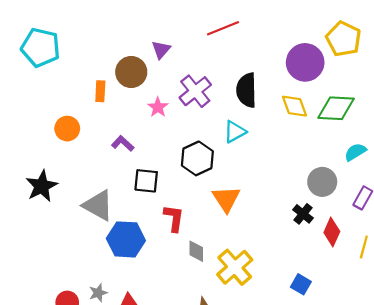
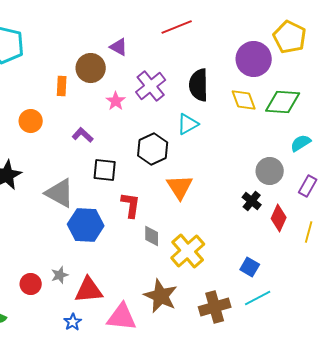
purple triangle: (161, 50) -> (119, 47), turned -42

